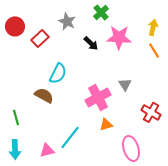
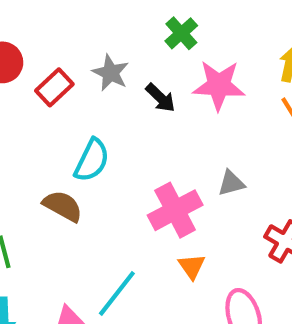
gray star: (67, 21) -> (111, 73), moved
gray triangle: (125, 84) -> (231, 183), turned 48
orange triangle: (106, 124) -> (192, 266), turned -48

